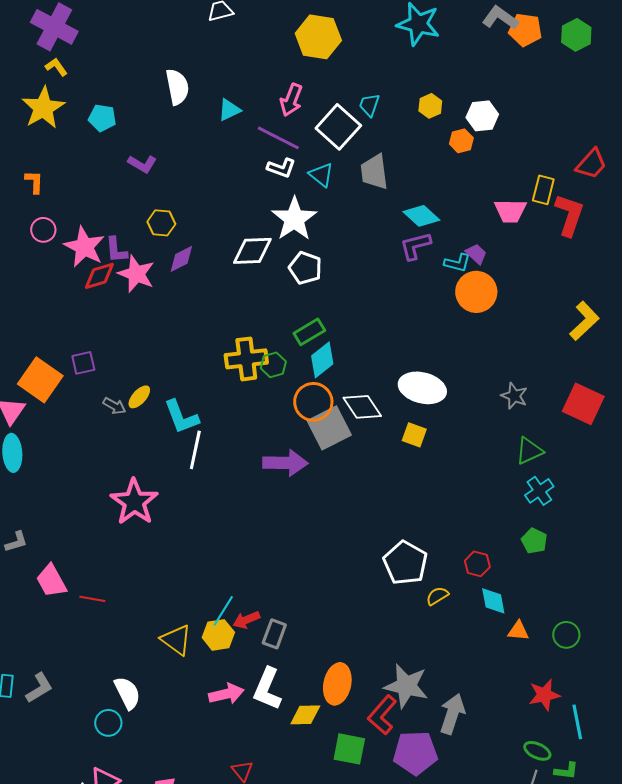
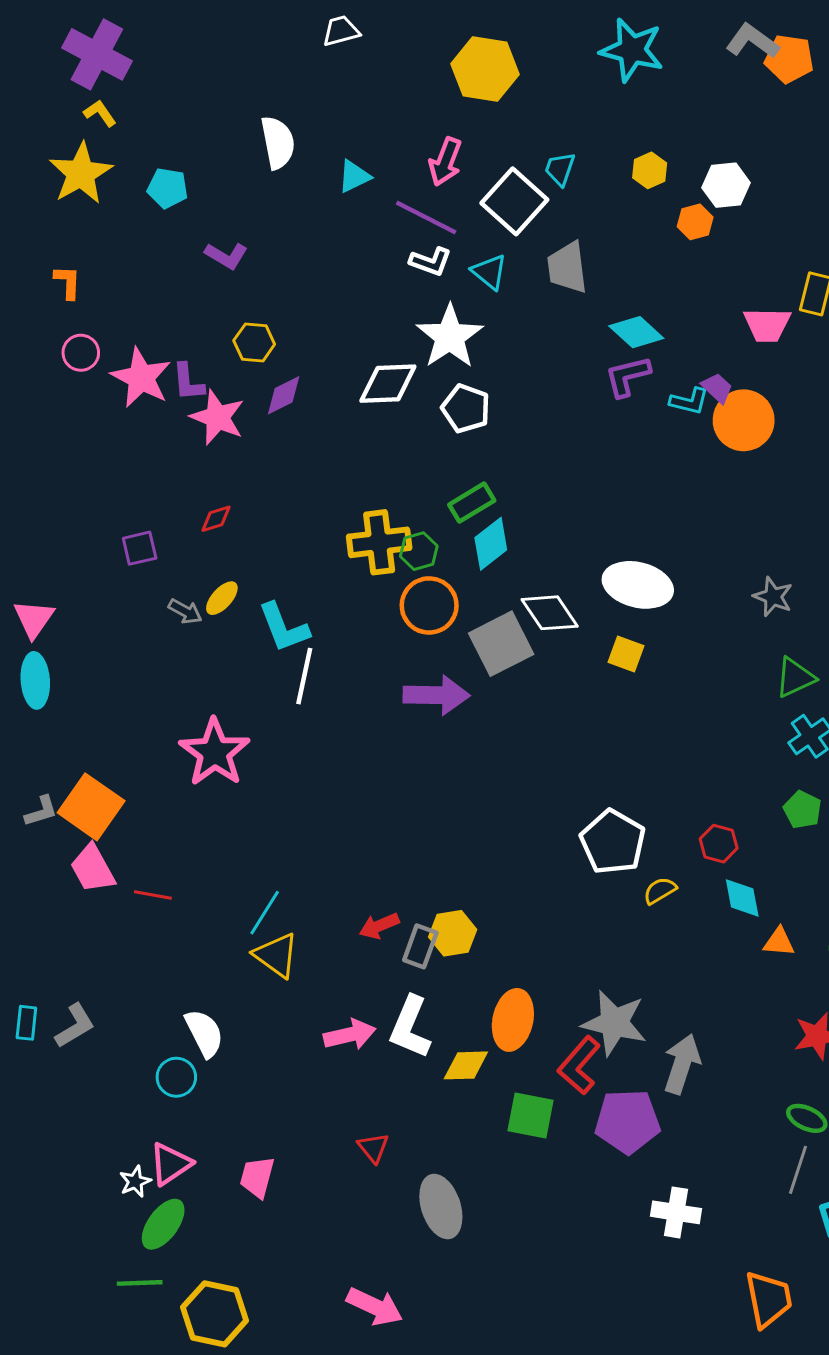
red diamond: (99, 276) -> (216, 519), moved, size x0.7
orange circle: (476, 292) -> (744, 420), moved
orange square: (40, 380) -> (91, 807), moved
orange circle: (313, 402) -> (429, 605), moved
cyan line: (223, 611) -> (265, 913), moved
yellow hexagon: (218, 635) -> (453, 933), moved

